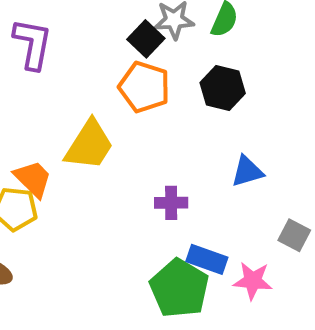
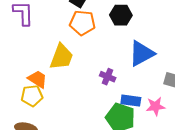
blue triangle: (247, 171) -> (142, 53), size x1.6
purple cross: (171, 203) -> (108, 77), turned 35

